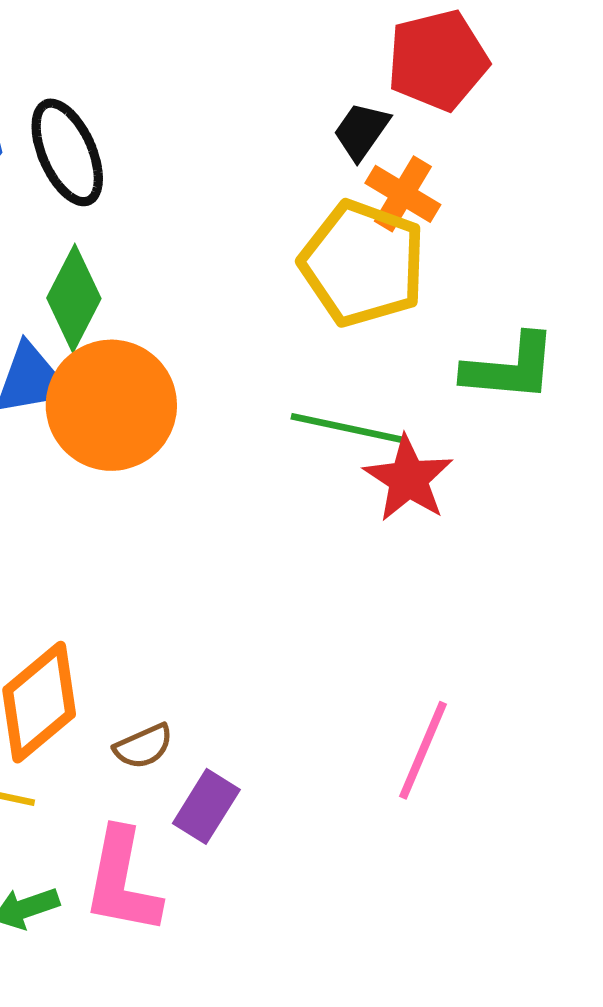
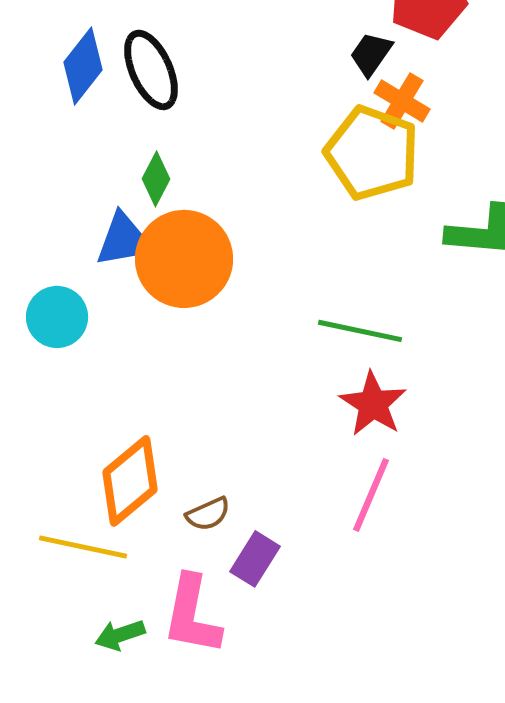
green diamond: (74, 298) -> (156, 179), size x0.7
green line: (347, 428) -> (360, 331), moved
red star: (408, 479) -> (373, 404), moved
pink line: (423, 750) -> (371, 495), moved

